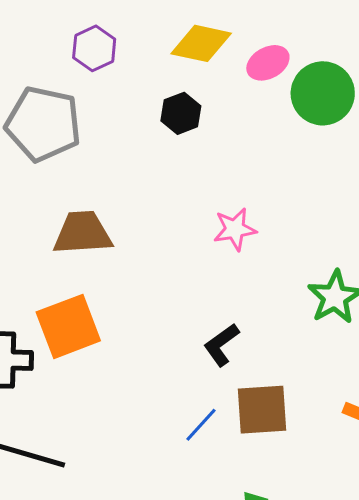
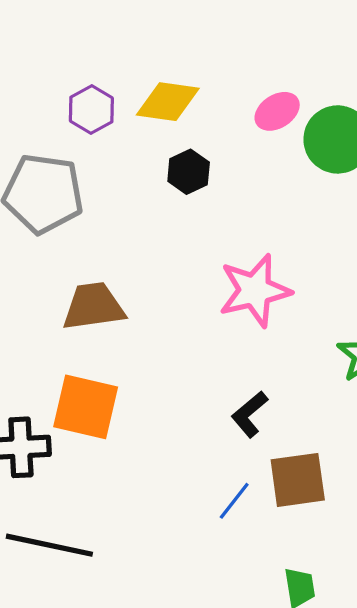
yellow diamond: (201, 43) -> (168, 102), moved
pink star: (235, 229) -> (255, 291), size x1.6
orange square: (68, 326) -> (86, 407), turned 38

